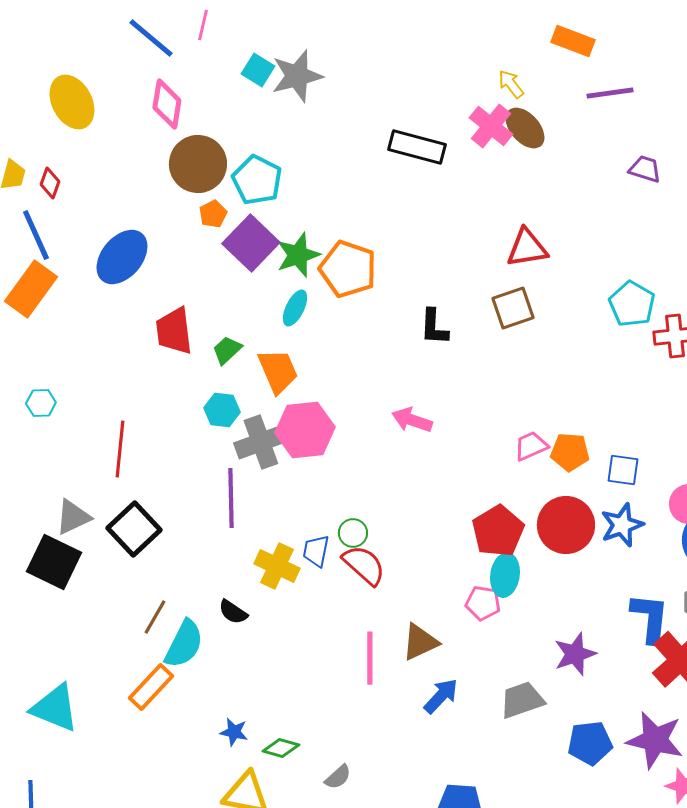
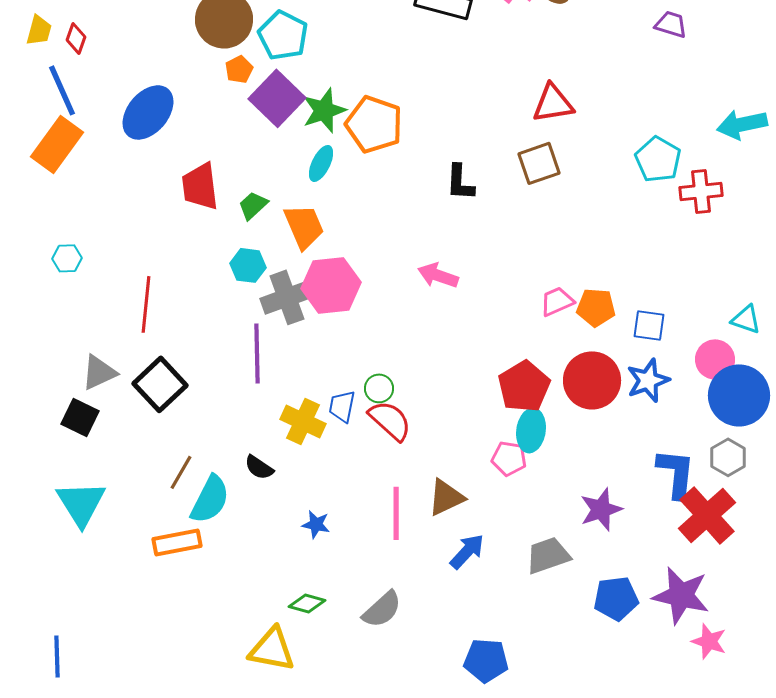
black square: (54, 562) -> (80, 417), size x0.7
orange rectangle: (151, 687) -> (177, 542), turned 36
cyan triangle: (55, 708) -> (81, 503), moved, turned 36
blue star: (234, 732) -> (316, 524), moved
gray semicircle: (338, 777) -> (382, 609), moved, size x1.5

